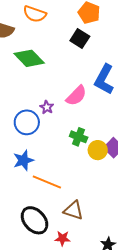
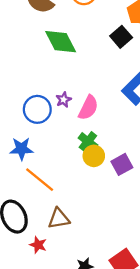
pink semicircle: (76, 96) -> (88, 108), moved, turned -35
yellow circle: (98, 150) -> (94, 156), moved
brown triangle: (73, 210) -> (59, 219), turned -45

